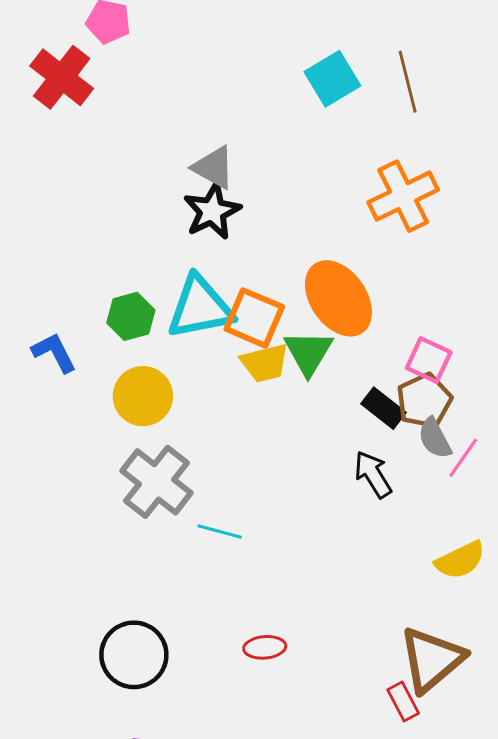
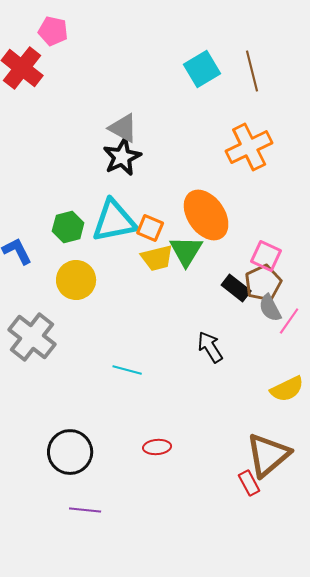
orange square: (254, 318) -> (150, 228), size x0.7
black arrow: (373, 474) -> (210, 347), moved
gray cross: (156, 482) -> (32, 337), moved

